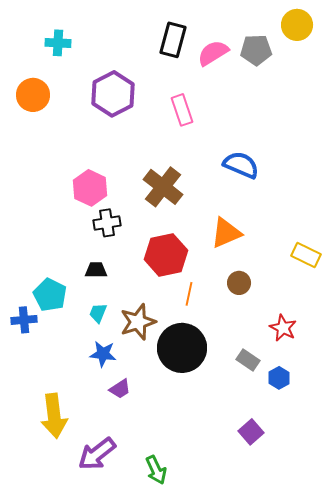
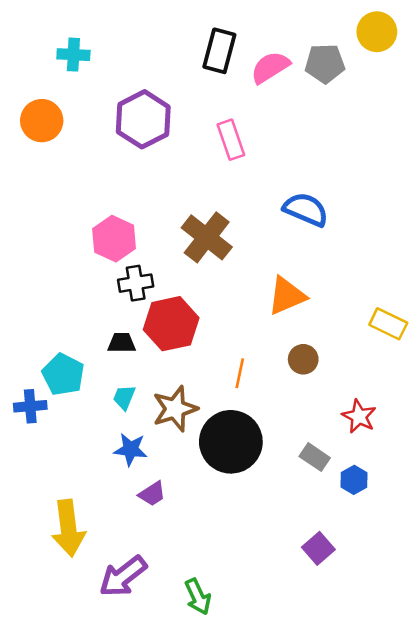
red hexagon: (166, 255) -> (171, 324), moved

